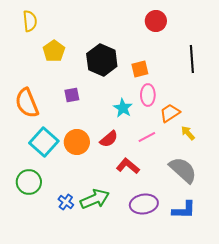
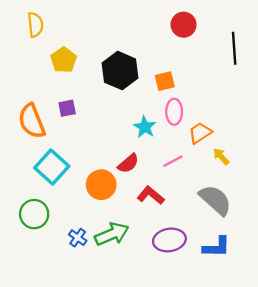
black line: (192, 59) -> (234, 48), moved
purple square: (72, 95) -> (67, 108), moved
orange circle: (77, 142) -> (101, 185), moved

